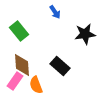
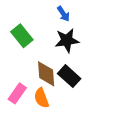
black star: (85, 34) -> (67, 40), moved
brown diamond: (22, 65) -> (46, 74), moved

